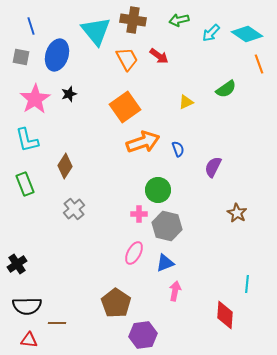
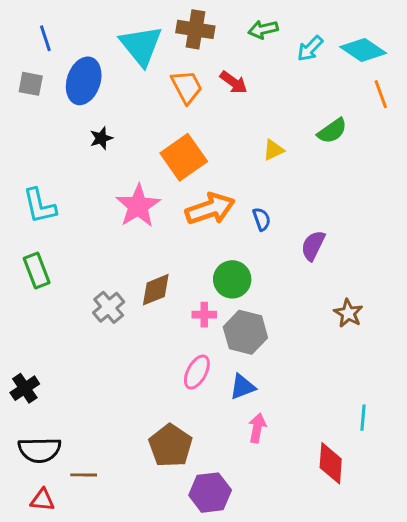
pink star: (35, 99) -> (138, 206), moved
brown diamond: (65, 166) -> (156, 290), moved, turned 35

